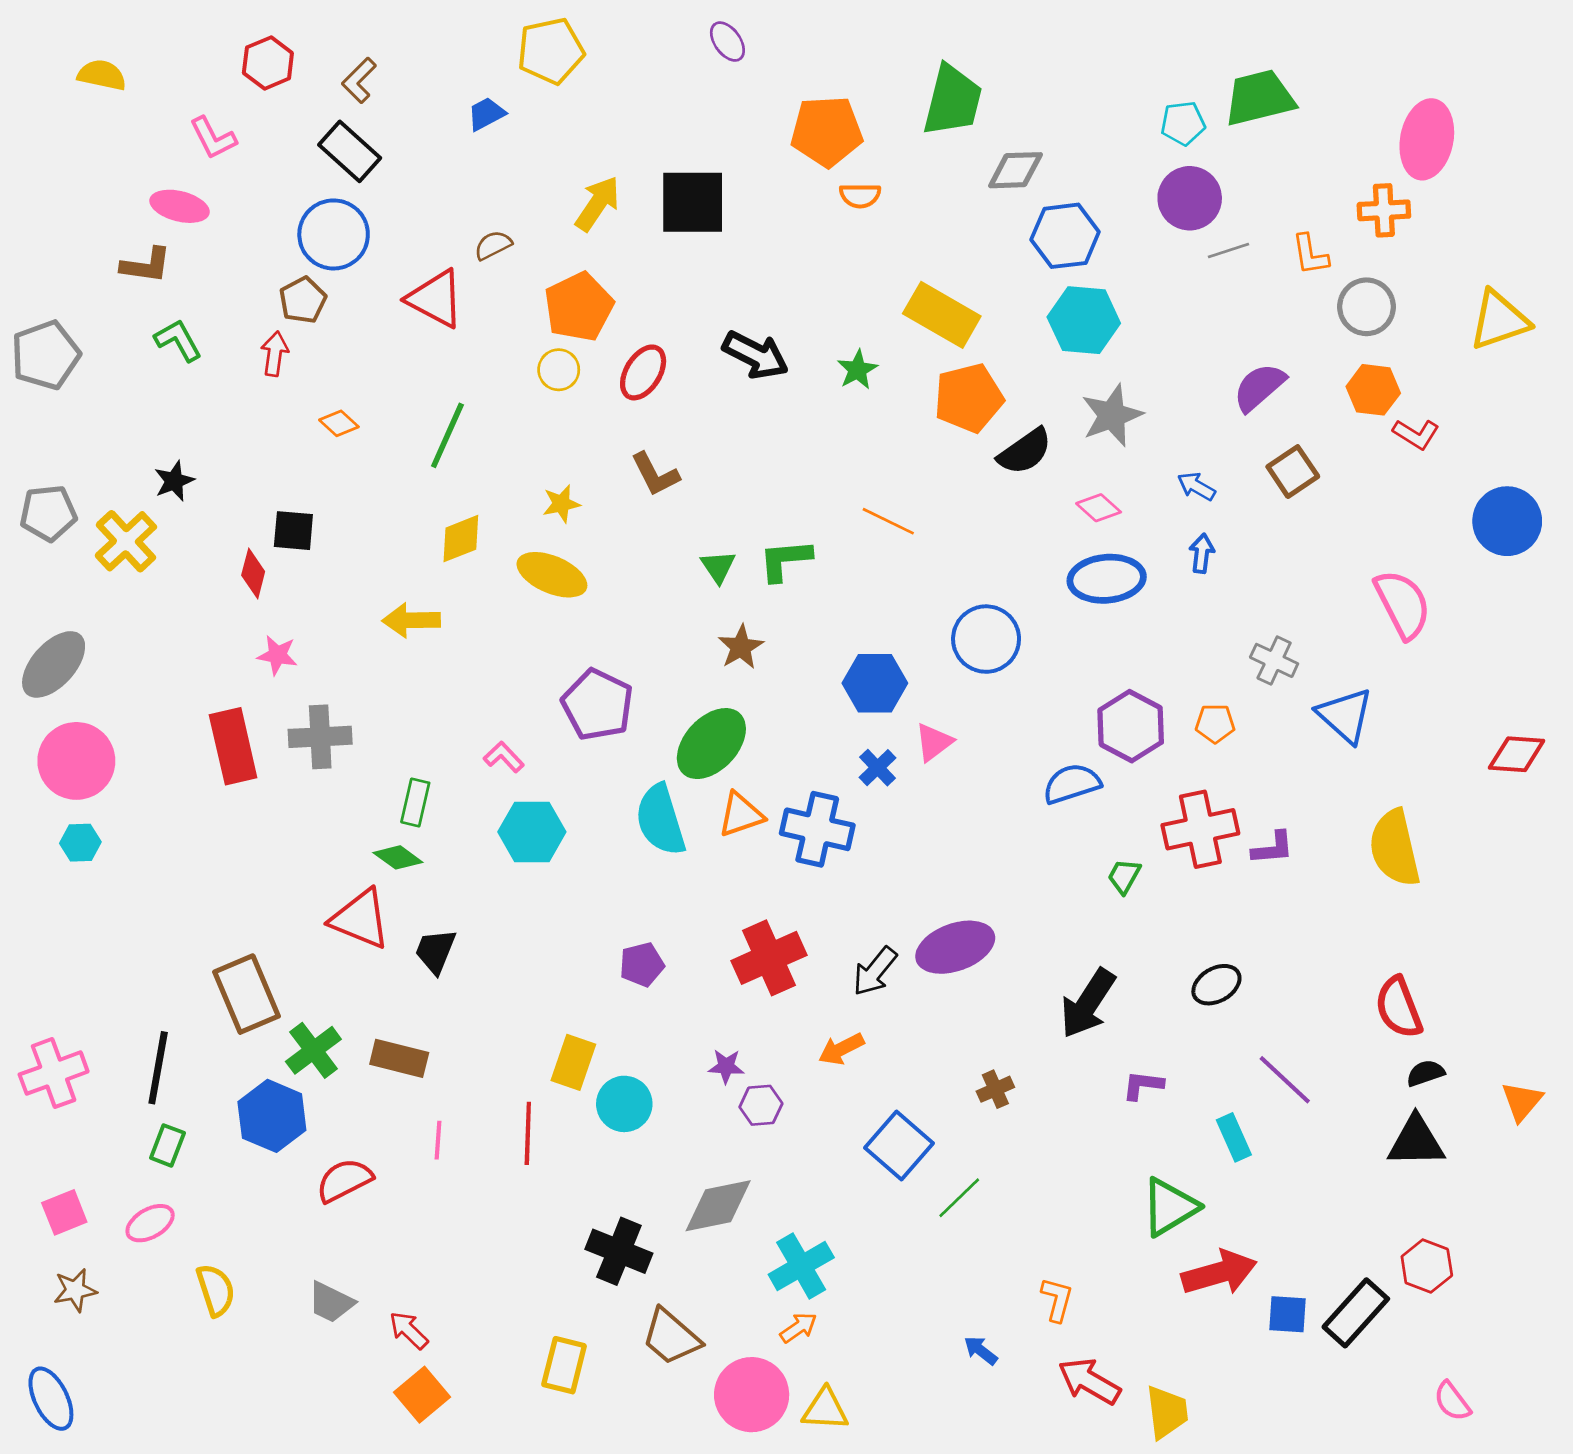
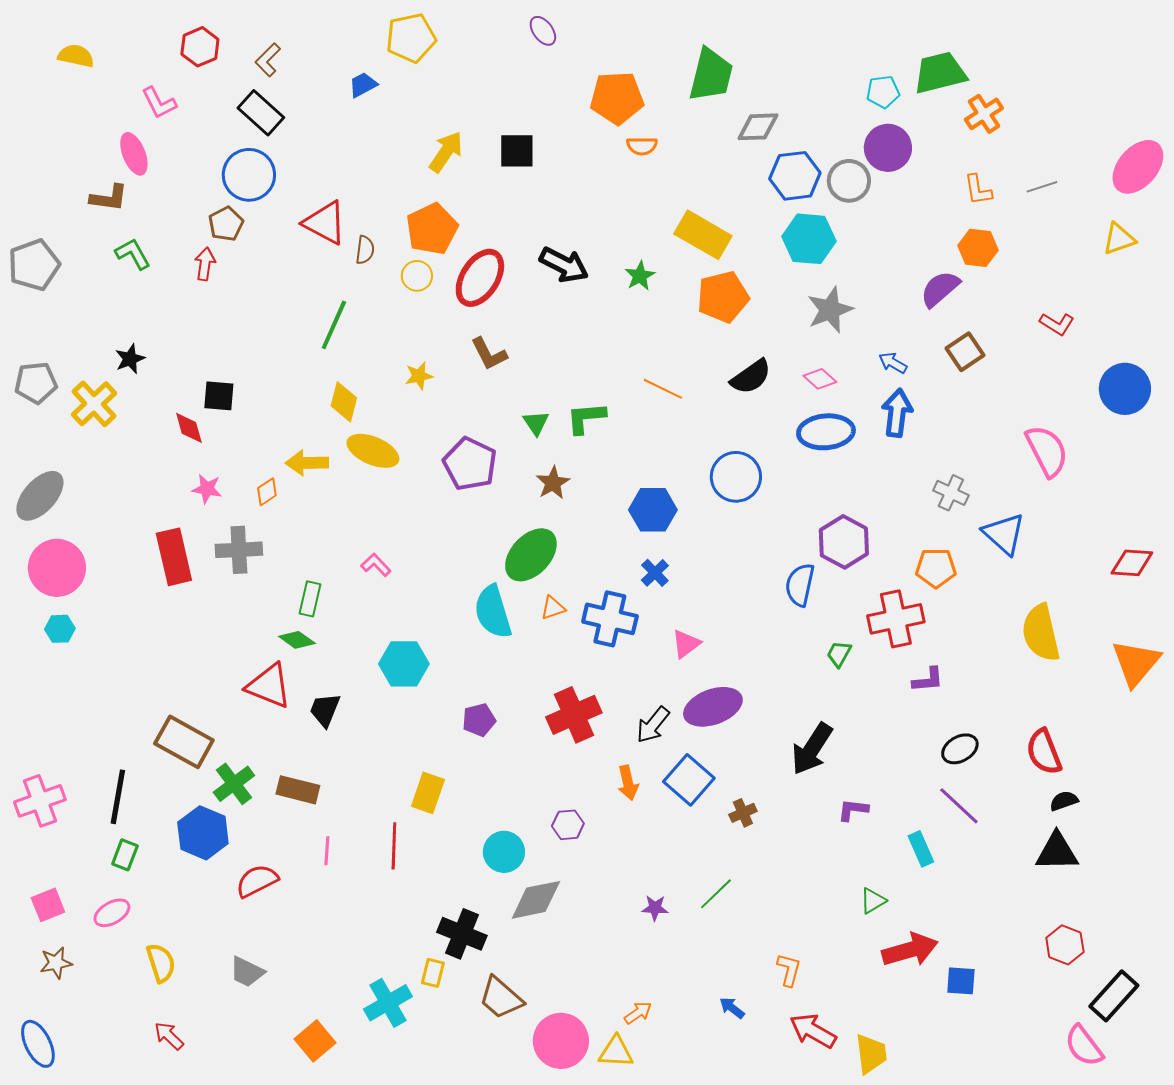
pink ellipse: (1427, 139) -> (1138, 167), moved, turned 30
black square: (693, 202) -> (517, 151), size x0.7
pink ellipse: (180, 206) -> (134, 154), turned 54
orange cross: (1384, 210) -> (984, 114), moved, turned -30
brown semicircle: (493, 245) -> (365, 250), moved, turned 124
gray line: (1229, 251) -> (1042, 187), moved
gray circle: (1366, 307) -> (849, 181), moved
yellow triangle: (1499, 320) -> (1119, 239), size x0.7
red ellipse: (643, 372) -> (480, 278), size x1.4
orange hexagon: (1373, 390) -> (978, 248), moved
orange diamond: (339, 423) -> (267, 492), moved, turned -76
black semicircle: (1025, 451) -> (751, 377), moved
yellow diamond: (461, 539) -> (344, 402), turned -54
blue arrow: (1202, 553) -> (897, 413), size x1.6
red diamond: (253, 573) -> (189, 428), turned -30
yellow ellipse: (552, 575) -> (373, 451), moved
purple pentagon: (598, 705) -> (470, 464), moved
orange pentagon: (1215, 723) -> (936, 568), moved, size x1.4
pink triangle: (934, 742) -> (686, 644), moved
blue semicircle: (1072, 784) -> (800, 585), turned -60
orange triangle: (741, 815) -> (553, 608), size x0.7
cyan hexagon: (532, 832) -> (404, 664), moved
purple L-shape: (1273, 848) -> (928, 680), moved
black ellipse: (1216, 985) -> (960, 749), moved
brown rectangle: (247, 994) -> (184, 742), turned -38
orange arrow: (841, 1049) -> (628, 783), turned -76
purple star: (726, 1066) -> (655, 908), moved
orange triangle: (1522, 1101) -> (1136, 663), moved, size x1.6
cyan circle: (624, 1104) -> (504, 852), moved
blue square: (899, 1145) -> (689, 780), moved
green triangle: (1170, 1207) -> (873, 901), size x0.6
cyan cross: (801, 1266) -> (388, 1003), moved
black rectangle: (1356, 1313) -> (1114, 996), moved
orange arrow: (798, 1328) -> (638, 1013), moved
red arrow: (409, 1330) -> (169, 1036), moved
yellow rectangle: (564, 1365) -> (433, 973), moved, size x0.7
pink semicircle: (1452, 1401) -> (1084, 1046), size x1.4

